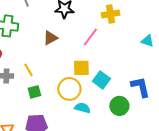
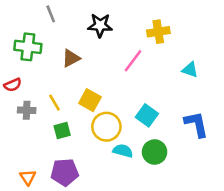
brown triangle: (50, 38) -> (71, 58), moved
cyan triangle: (147, 41) -> (190, 70), moved
yellow square: (81, 68) -> (90, 100), moved, turned 30
green circle: (119, 106) -> (155, 152), moved

